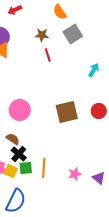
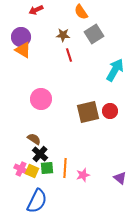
cyan arrow: (94, 70) -> (115, 70), size x1.6
pink circle: (20, 110) -> (41, 99), moved
red circle: (99, 111) -> (110, 111), moved
pink star: (75, 174) -> (83, 175), moved

